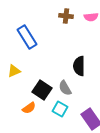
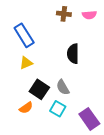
black semicircle: (79, 66) -> (73, 54), moved
yellow triangle: (14, 71) -> (26, 63), moved

